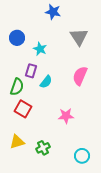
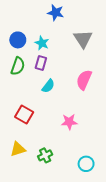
cyan star: (40, 49) -> (42, 43), moved
purple rectangle: (31, 71) -> (41, 63), moved
green semicircle: (17, 87) -> (18, 66), moved

